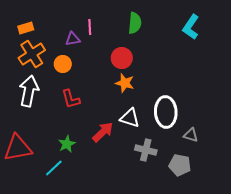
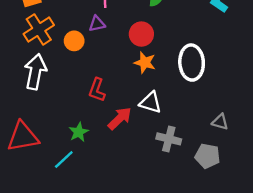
purple triangle: (73, 39) -> (97, 24), moved
red L-shape: (71, 99) -> (97, 90), moved, turned 35
white ellipse: (166, 112) -> (192, 63), moved

